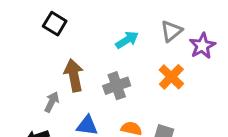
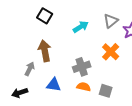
black square: (55, 24) -> (45, 16), moved
gray cross: (117, 86) -> (82, 67), moved

